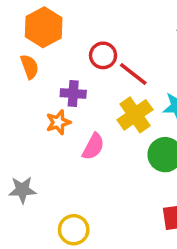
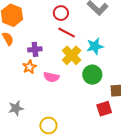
red circle: (103, 55) -> (61, 13), moved
pink semicircle: (93, 147) -> (51, 77), turned 84

